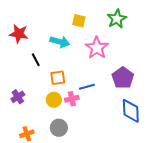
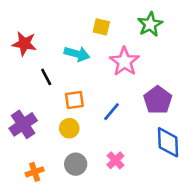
blue line: (87, 87) -> (112, 112), turned -35
purple cross: (18, 97) -> (23, 124), size x1.5
pink cross: (72, 99) -> (115, 160), moved, turned -32

